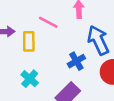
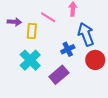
cyan cross: (30, 79) -> (30, 60), size x1.5

